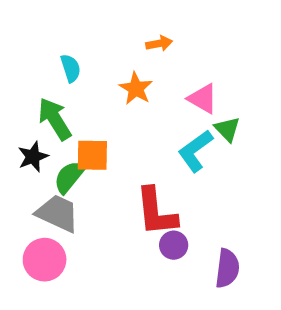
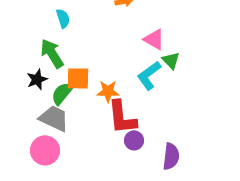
orange star: (136, 88) -> (108, 91), moved, turned -30

